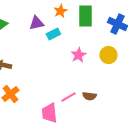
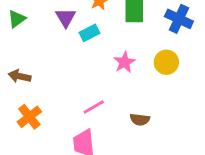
purple triangle: (36, 23) -> (66, 17), turned -49
pink line: (68, 97) -> (94, 107), moved

